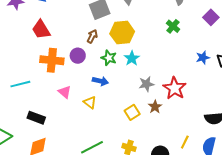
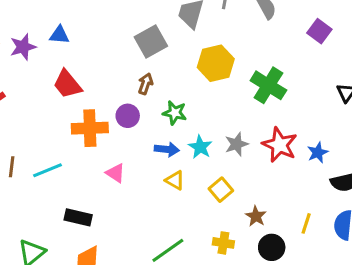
green cross: (173, 26) -> (268, 85), moved, size x1.6
yellow hexagon: (122, 33) -> (216, 63), moved
cyan star: (132, 58) -> (200, 147), moved
blue star: (203, 58) -> (318, 153), moved
yellow triangle: (90, 102) -> (175, 180), moved
brown star: (155, 107) -> (256, 216), moved

